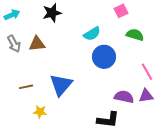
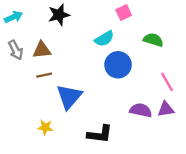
pink square: (121, 11) -> (124, 13), moved
brown line: (26, 87) -> (44, 75), moved
black L-shape: (108, 120) -> (100, 134), moved

